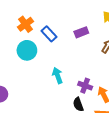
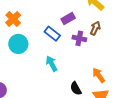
blue rectangle: (49, 34) -> (52, 34), moved
purple cross: (85, 86) -> (79, 38), moved

